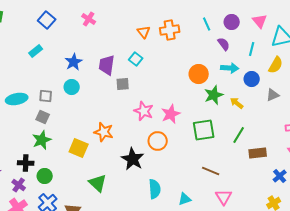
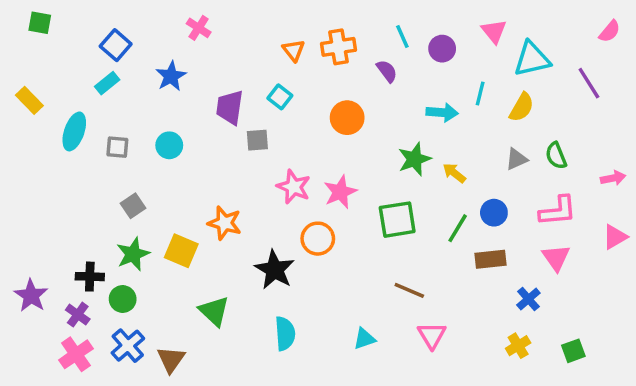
blue square: (47, 20) -> (116, 45), moved
purple circle: (232, 22) -> (442, 49), moved
purple semicircle: (224, 44) -> (387, 71), moved
cyan line: (252, 49) -> (480, 93), moved
blue star: (74, 62) -> (171, 76), moved
orange circle: (199, 74) -> (347, 118), moved
blue circle: (252, 79) -> (494, 213), moved
gray square: (46, 96) -> (117, 147), moved
cyan ellipse: (17, 99) -> (74, 131), moved, turned -60
gray square: (43, 117) -> (133, 206), moved, turned 32
green star: (42, 140) -> (133, 254), moved
cyan semicircle: (155, 189) -> (285, 334), moved

